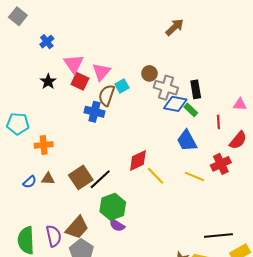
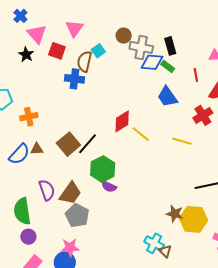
pink triangle: (74, 64) -> (37, 34), moved
pink triangle: (101, 72) -> (74, 28), moved
yellow line: (194, 176) -> (182, 141), moved
blue semicircle: (30, 182) -> (19, 154), size x1.6
purple semicircle: (54, 236) -> (47, 190), moved

